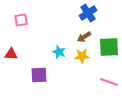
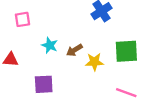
brown arrow: (84, 37) -> (74, 50), moved
cyan star: (59, 52) -> (50, 45), moved

